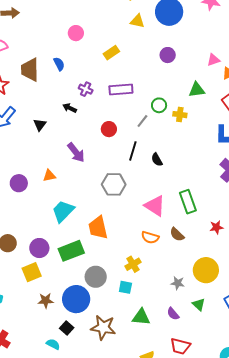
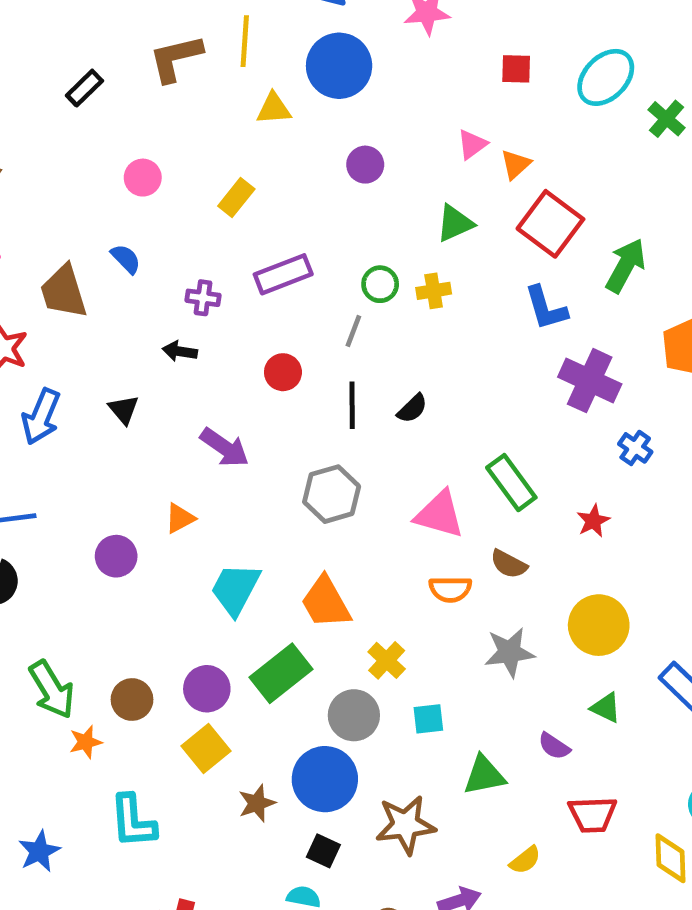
black semicircle: (157, 160) -> (412, 408), turned -88
yellow cross: (133, 264) -> (387, 660), moved
gray star: (178, 283) -> (510, 652), moved, size x1.5

